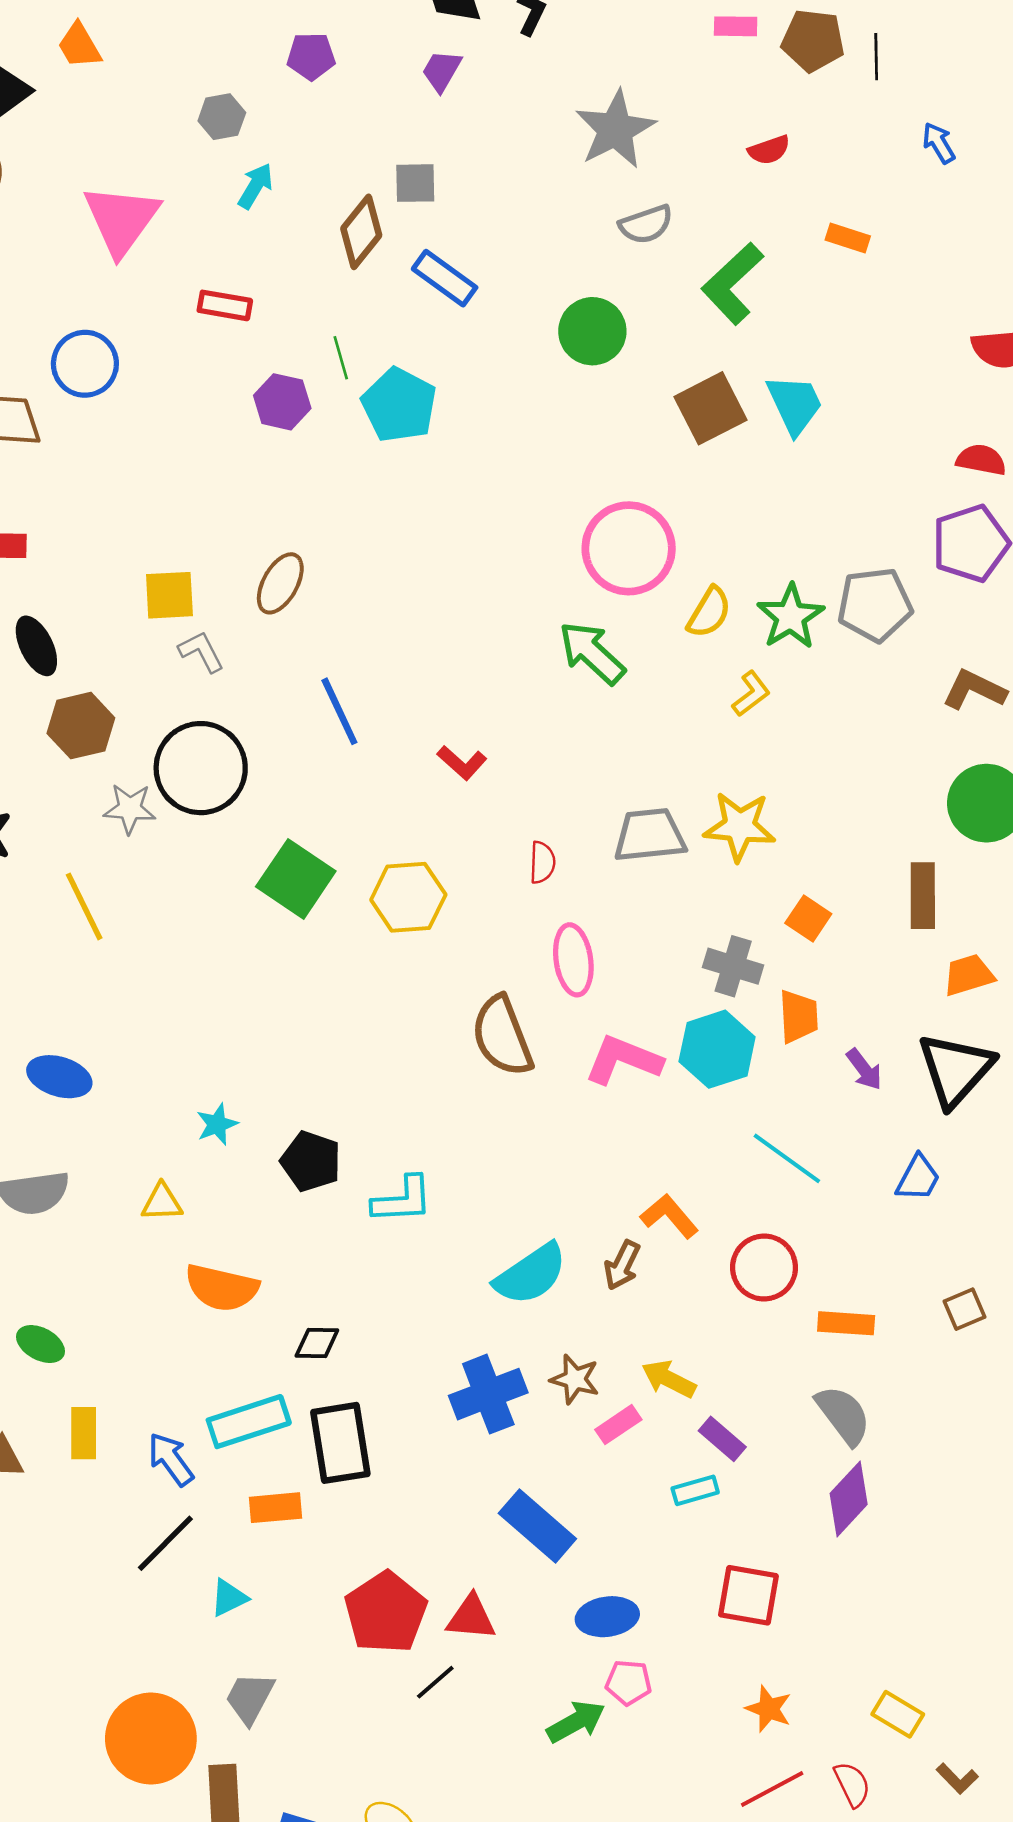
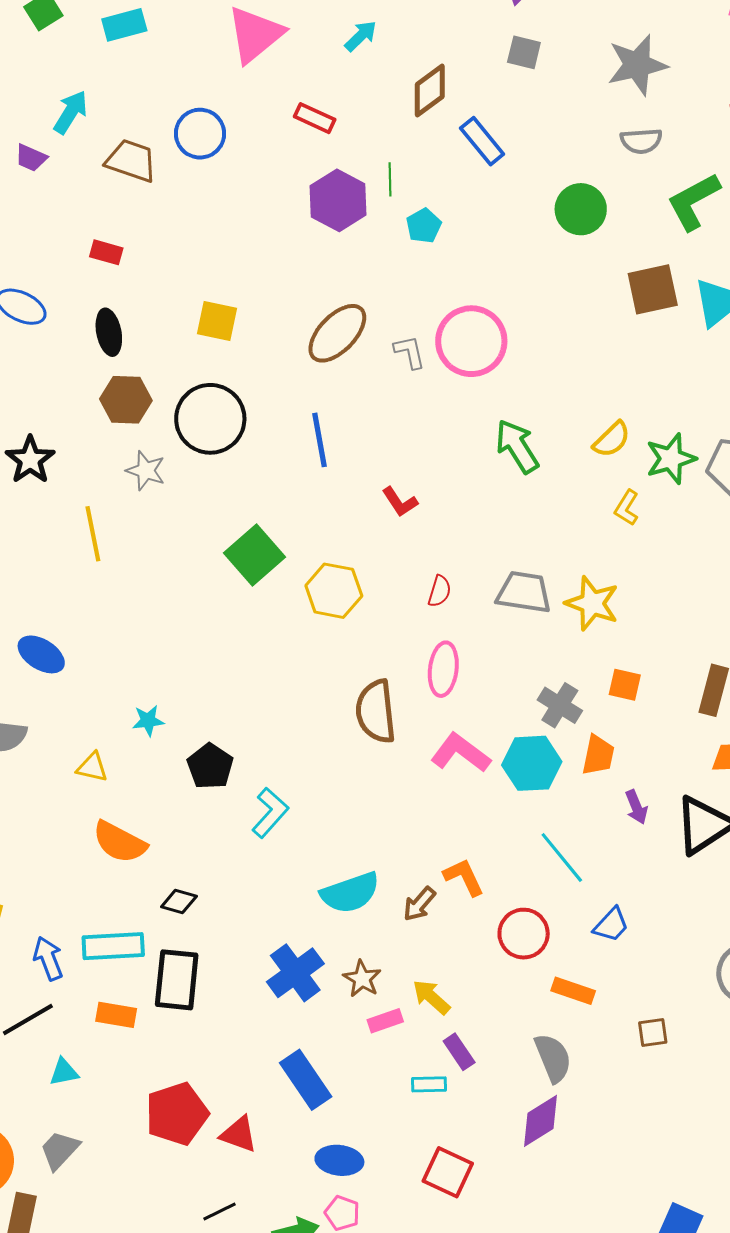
gray square: (415, 183) -> (524, 52), moved
purple hexagon: (282, 402) -> (338, 200), size x1.4
cyan pentagon: (399, 405) -> (424, 226), size x0.6
pink circle: (629, 548) -> (471, 341), moved
brown ellipse: (280, 583) -> (337, 333), moved, size x1.4
gray L-shape: (201, 652) -> (410, 352), moved
yellow L-shape: (751, 694) -> (627, 508), turned 144
black circle: (201, 768) -> (210, 419), moved
orange square: (808, 918) -> (625, 685), turned -36
blue trapezoid: (918, 1178) -> (611, 925), moved
cyan L-shape: (402, 1200) -> (270, 813), turned -60
brown square: (964, 1309) -> (653, 1033), moved
blue cross: (488, 1394) -> (295, 973), turned -30
black line: (435, 1682) -> (220, 1211), moved

